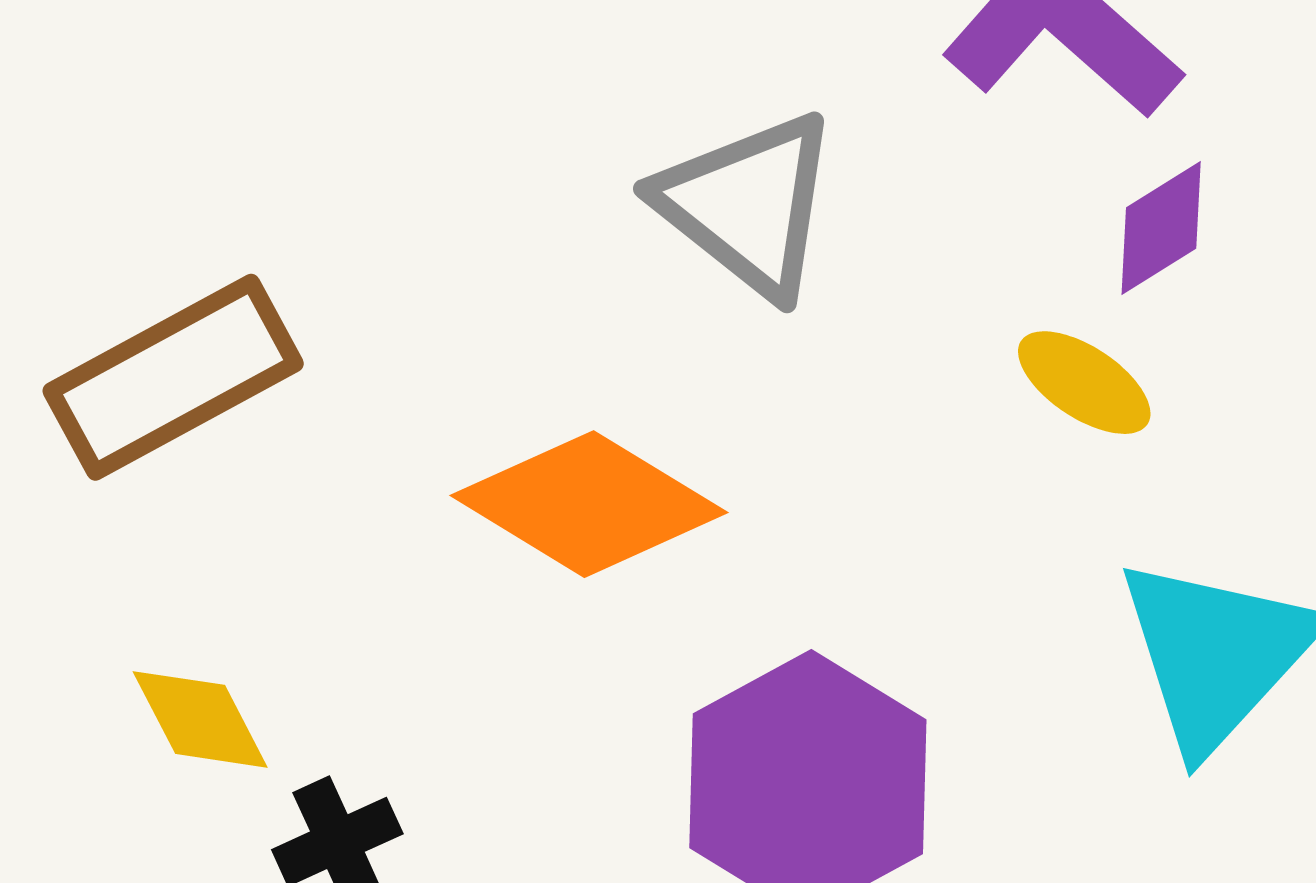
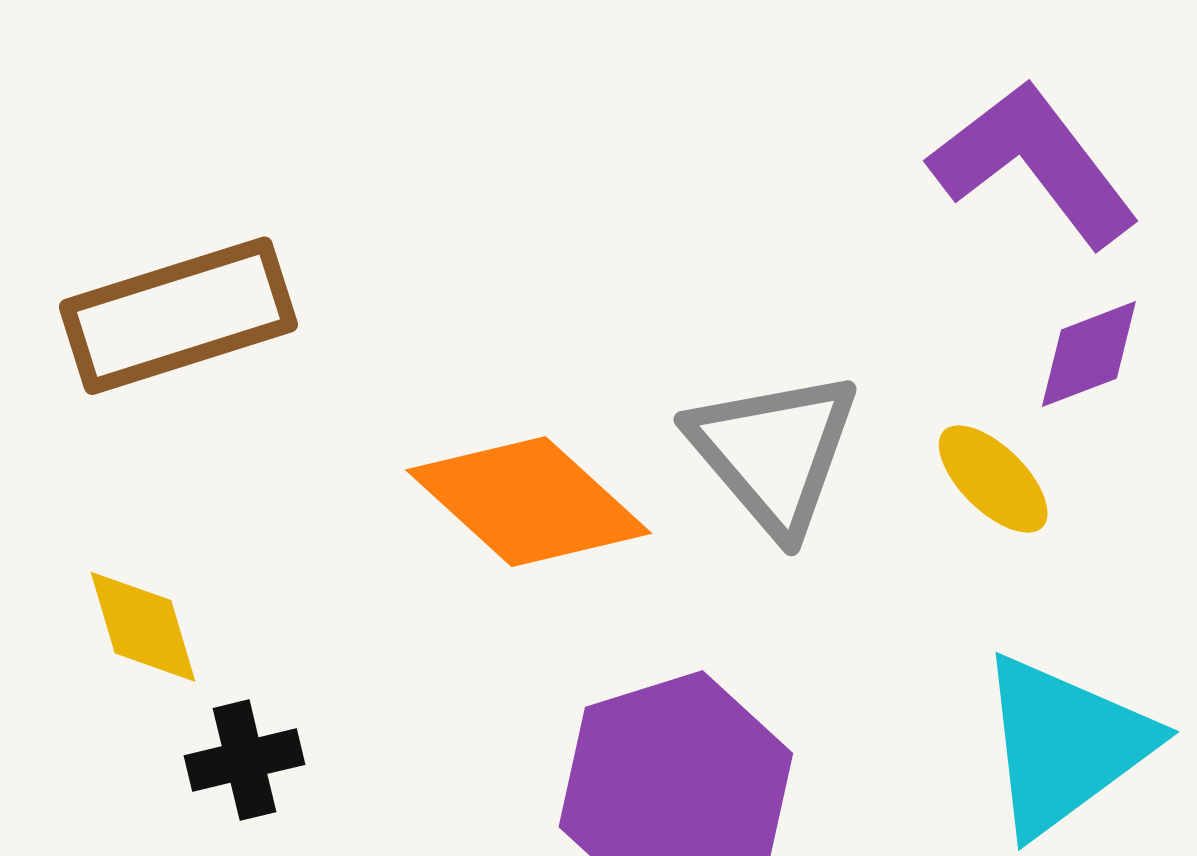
gray triangle: (748, 204) -> (774, 452), moved

